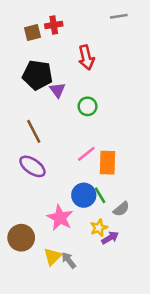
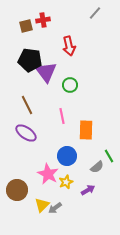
gray line: (119, 16) -> (95, 13), turned -40
purple triangle: (57, 90) -> (46, 72), size x1.6
pink line: (86, 154) -> (62, 116), moved, turned -63
green line: (100, 195) -> (109, 156), moved
yellow star: (99, 228) -> (66, 182), moved
gray arrow: (69, 260) -> (55, 208), turned -88

